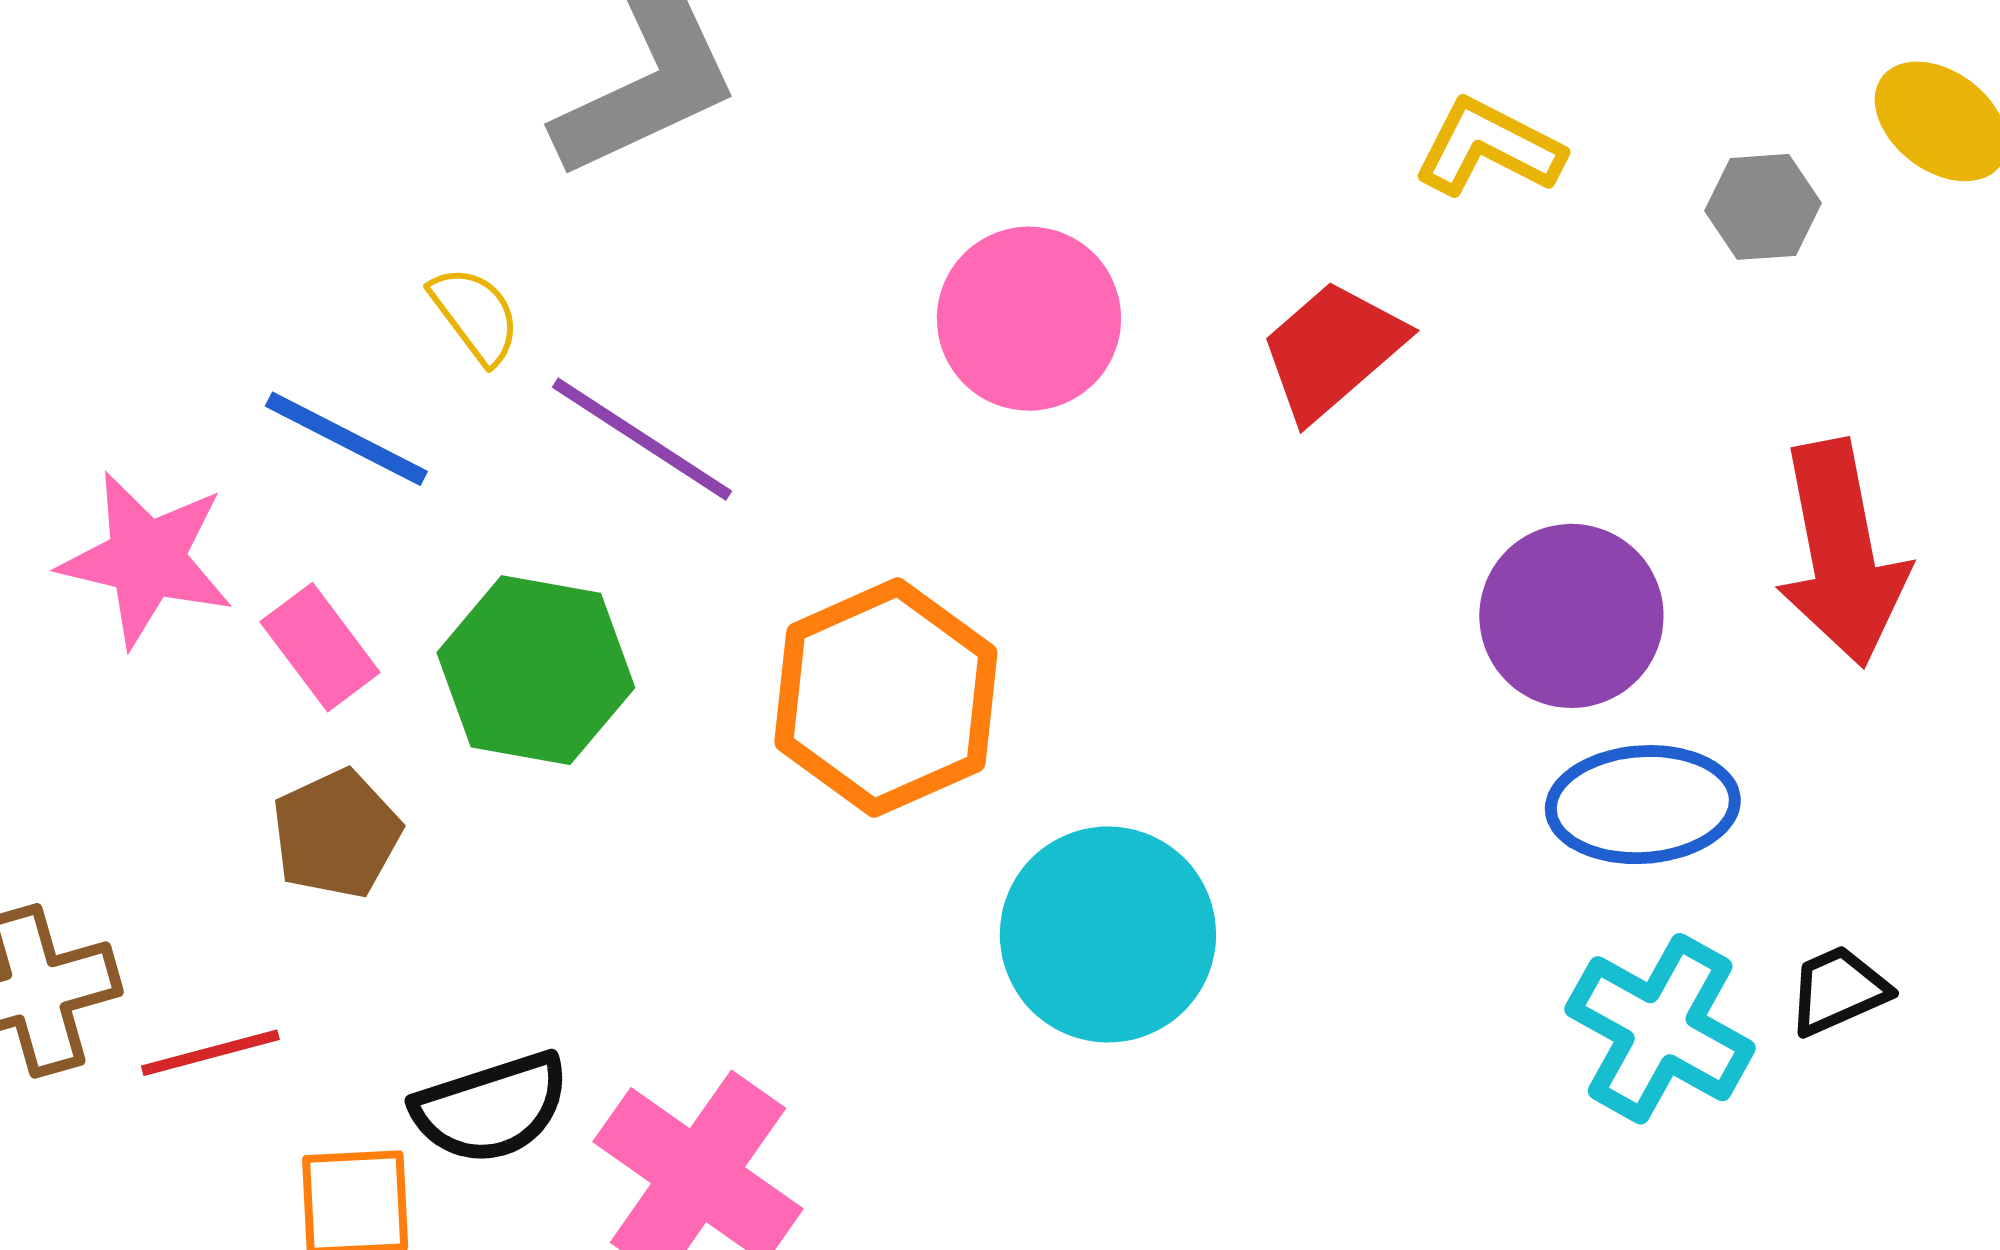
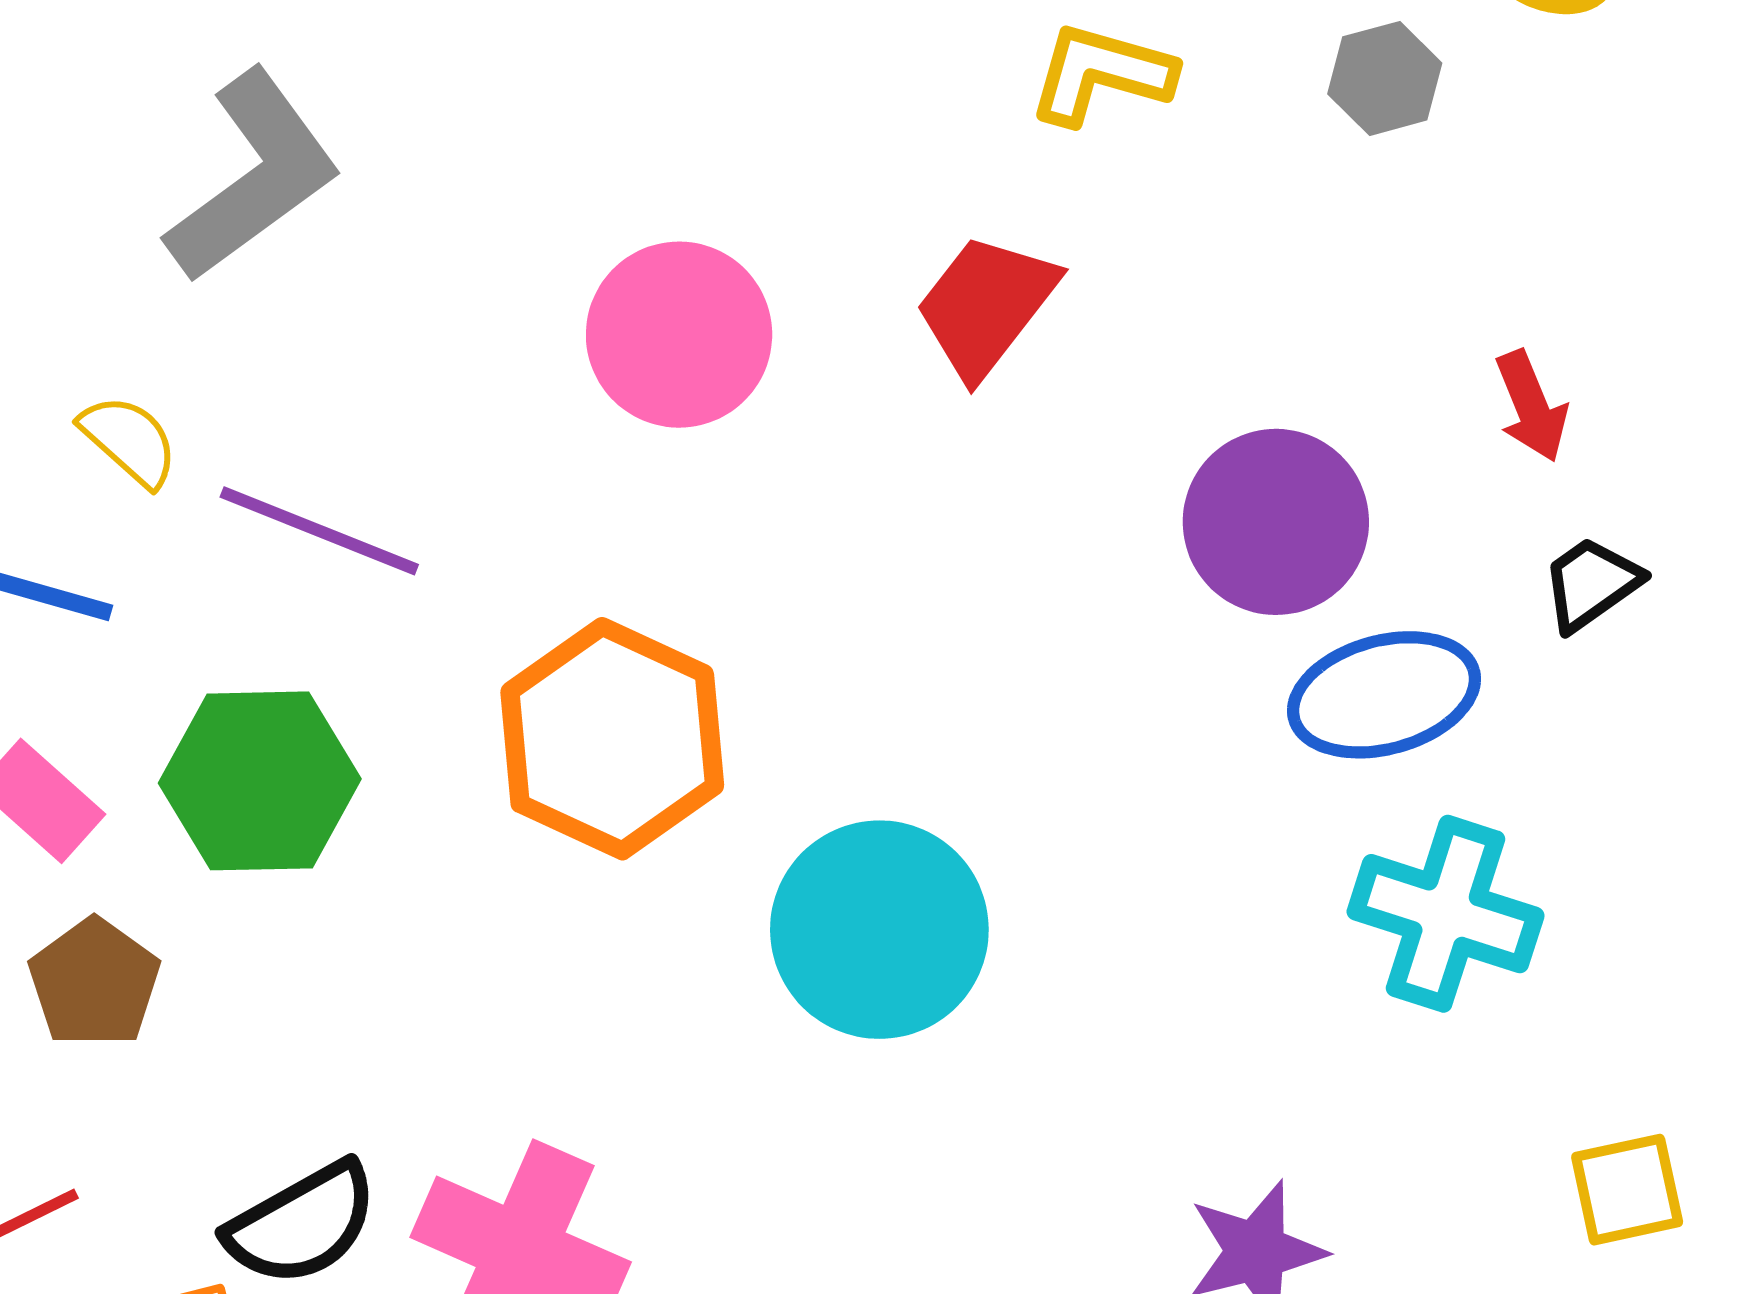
red arrow: (1842, 553) -> (1531, 406), size x0.5
black trapezoid: (1838, 990) -> (1591, 584), moved

